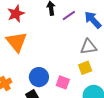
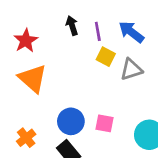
purple line: (69, 16) -> (98, 31), turned -56
yellow square: (85, 68) -> (106, 57), moved, turned -32

